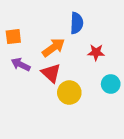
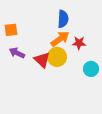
orange arrow: (53, 47) -> (60, 39), moved
yellow circle: (69, 93) -> (57, 57), moved

